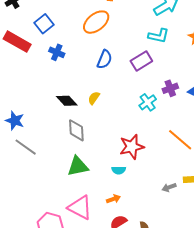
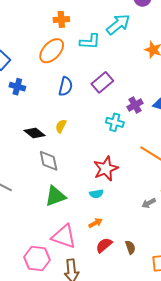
cyan L-shape: (159, 36) -> (90, 42), moved
cyan cross: (148, 102) -> (115, 122), turned -30

